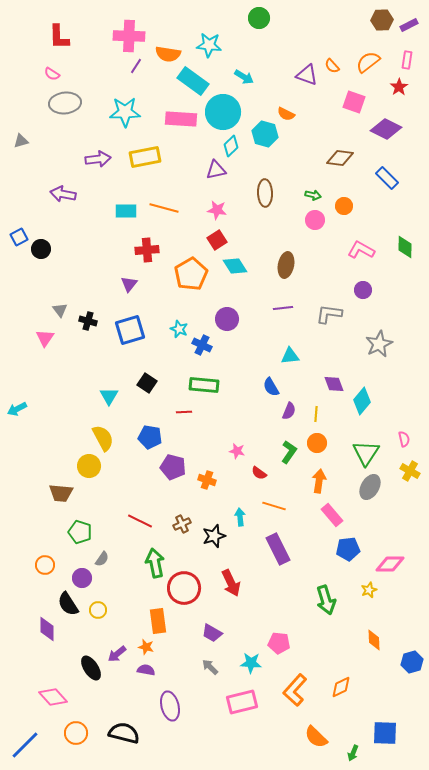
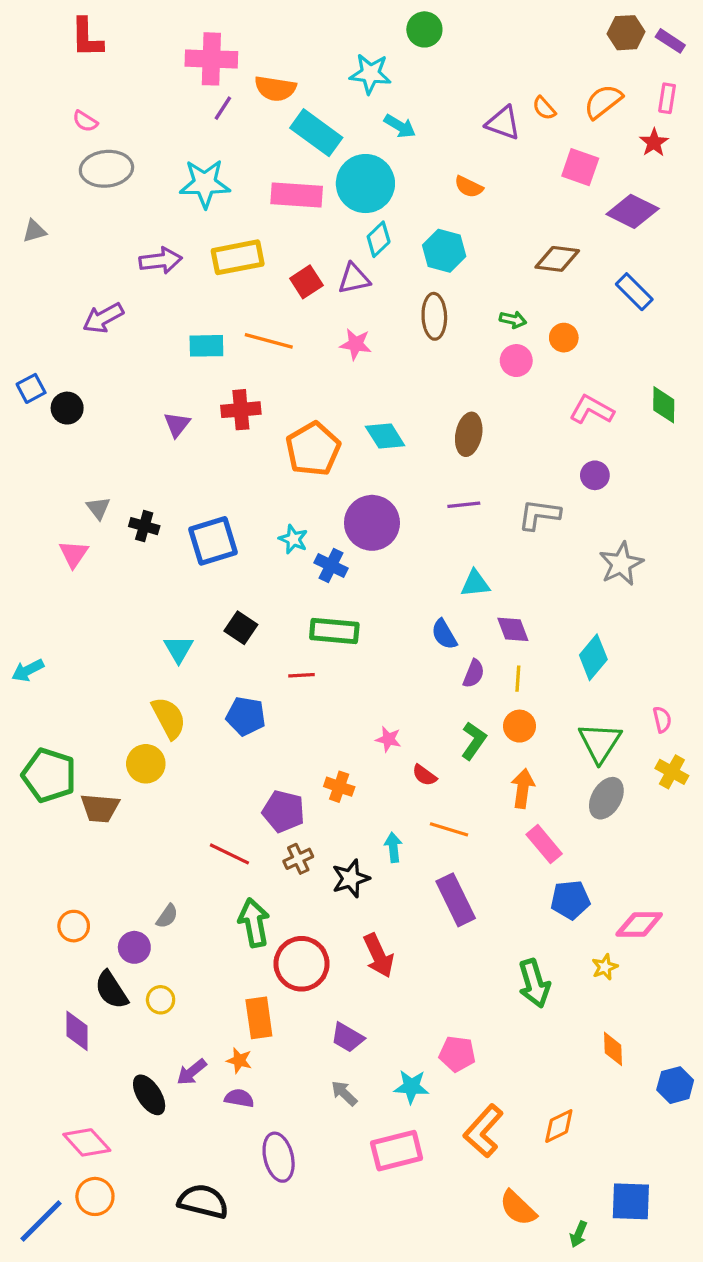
purple rectangle: (409, 25) -> (670, 41), turned 60
red L-shape: (59, 37) -> (87, 38), moved
cyan star: (209, 45) -> (370, 74), moved
cyan hexagon: (265, 134) -> (444, 251), moved
purple arrow: (63, 194) -> (103, 318), turned -40
red square: (217, 240) -> (306, 282), moved
purple triangle: (129, 284) -> (177, 424), moved
purple circle: (227, 319) -> (372, 523), size x1.4
purple diamond: (334, 384) -> (513, 629), moved
purple pentagon: (173, 467) -> (283, 811), moved
green pentagon: (80, 532) -> (49, 775), moved, size x1.4
orange circle: (76, 733) -> (95, 1196), moved

